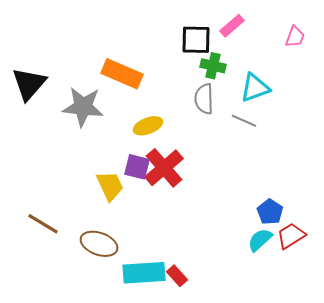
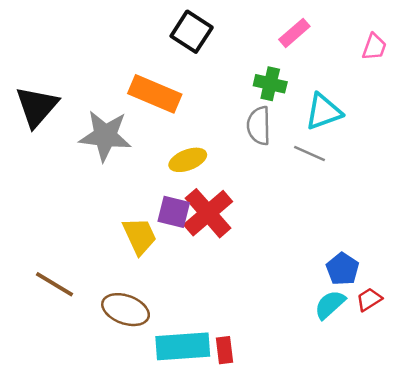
black square: (196, 40) -> (192, 32), moved, turned 32
red trapezoid: (291, 236) -> (369, 299), size x0.7
red rectangle: (177, 276) -> (225, 350), turned 35

